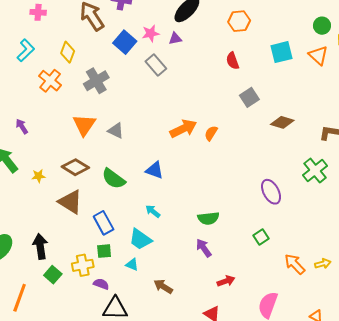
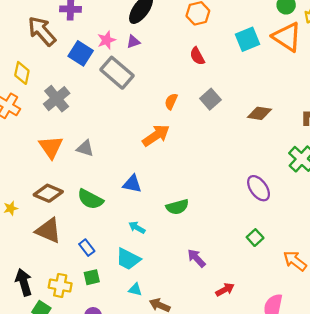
orange triangle: (318, 55) -> (287, 37), size x1.4
gray rectangle: (156, 65) -> (117, 73), size x1.4
gray square: (249, 97) -> (210, 99), moved
orange semicircle: (211, 133) -> (171, 101), moved
green semicircle: (208, 218) -> (177, 207), moved
blue rectangle: (104, 223) -> (87, 248), size x0.7
yellow cross: (83, 265) -> (60, 285), moved, turned 30
cyan triangle: (132, 265) -> (135, 290), moved

